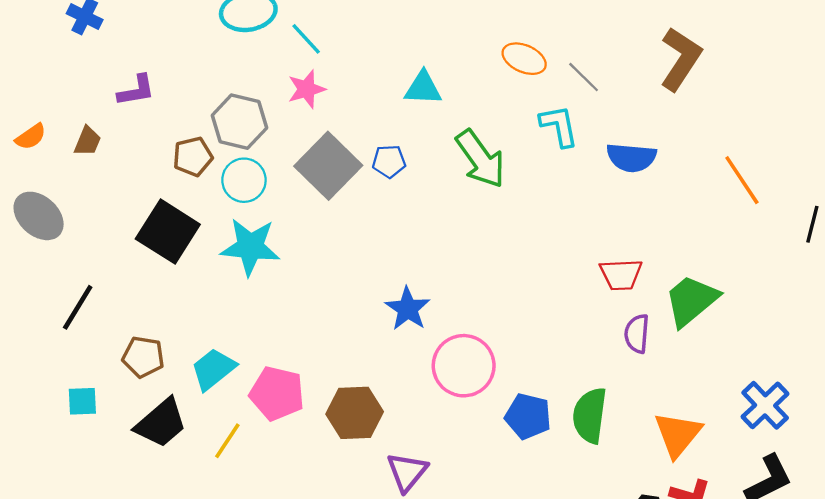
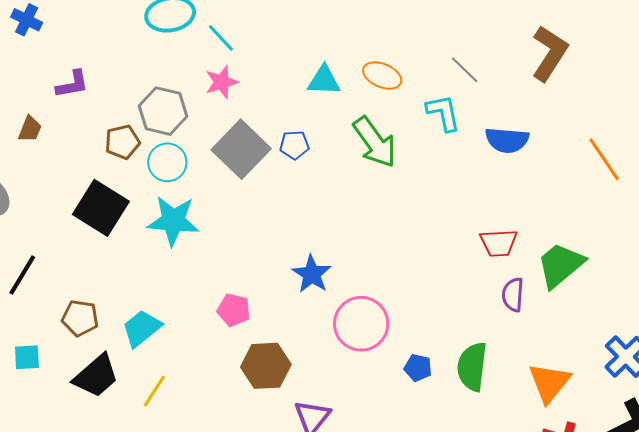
orange ellipse: (524, 59) -> (382, 75), moved
pink pentagon: (277, 393) -> (234, 310), moved, size x0.7
blue pentagon: (528, 416) -> (418, 368), size x0.7

